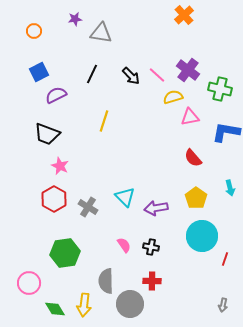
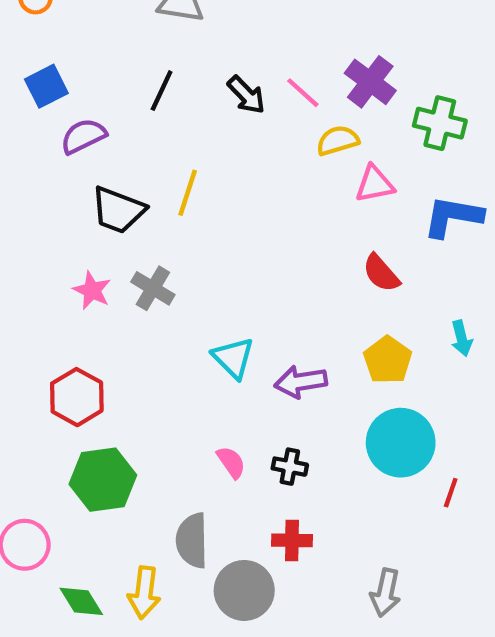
black trapezoid: (47, 134) -> (118, 210), moved
red hexagon: (54, 199) -> (77, 397), moved
gray cross: (88, 207) -> (153, 288), moved
gray arrow: (223, 305) -> (385, 593), moved, size x1.5

